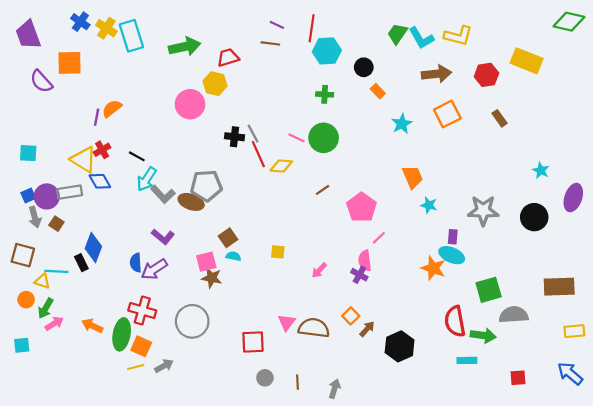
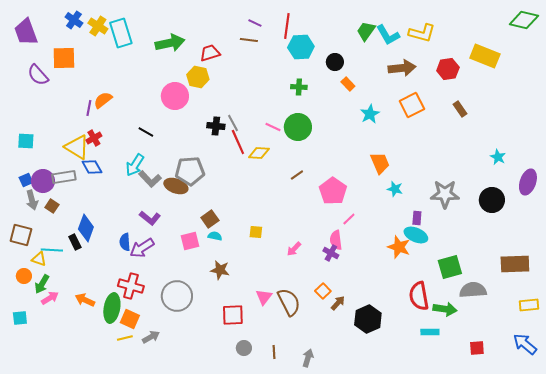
black line: (137, 156) -> (146, 132), moved
brown star: (212, 278) -> (220, 270), moved
brown semicircle: (314, 328) -> (289, 302), turned 56

